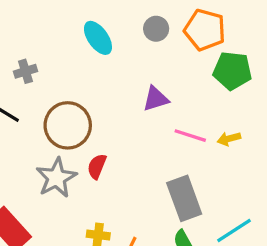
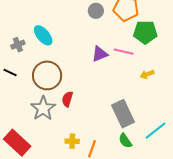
cyan ellipse: (98, 38) -> (43, 35), moved
pink line: (190, 136) -> (124, 52), moved

